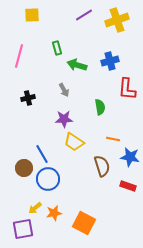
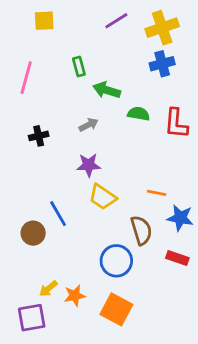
blue cross: (110, 61) -> (162, 64), moved
gray arrow: (64, 90) -> (89, 125), turned -88
green semicircle: (100, 107) -> (139, 114), moved, turned -70
blue circle: (48, 179) -> (116, 261), moved

